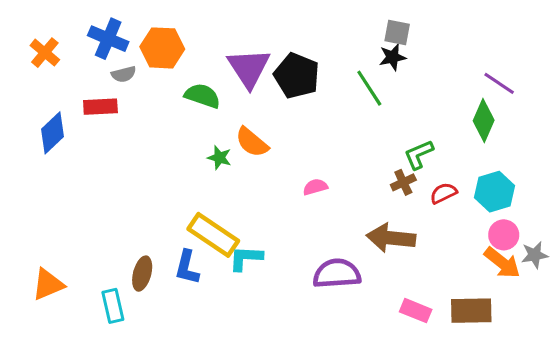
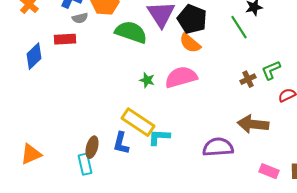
green semicircle: (202, 96) -> (131, 32), size x1.4
orange semicircle: (252, 142) -> (190, 43), moved
green star: (219, 158) -> (147, 80), moved
brown cross: (403, 182) -> (248, 79), moved
pink semicircle: (315, 187) -> (181, 77), moved, size x2.0
cyan rectangle: (113, 306) -> (85, 164), moved

